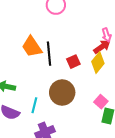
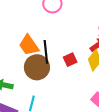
brown circle: (62, 93) -> (37, 67), moved

